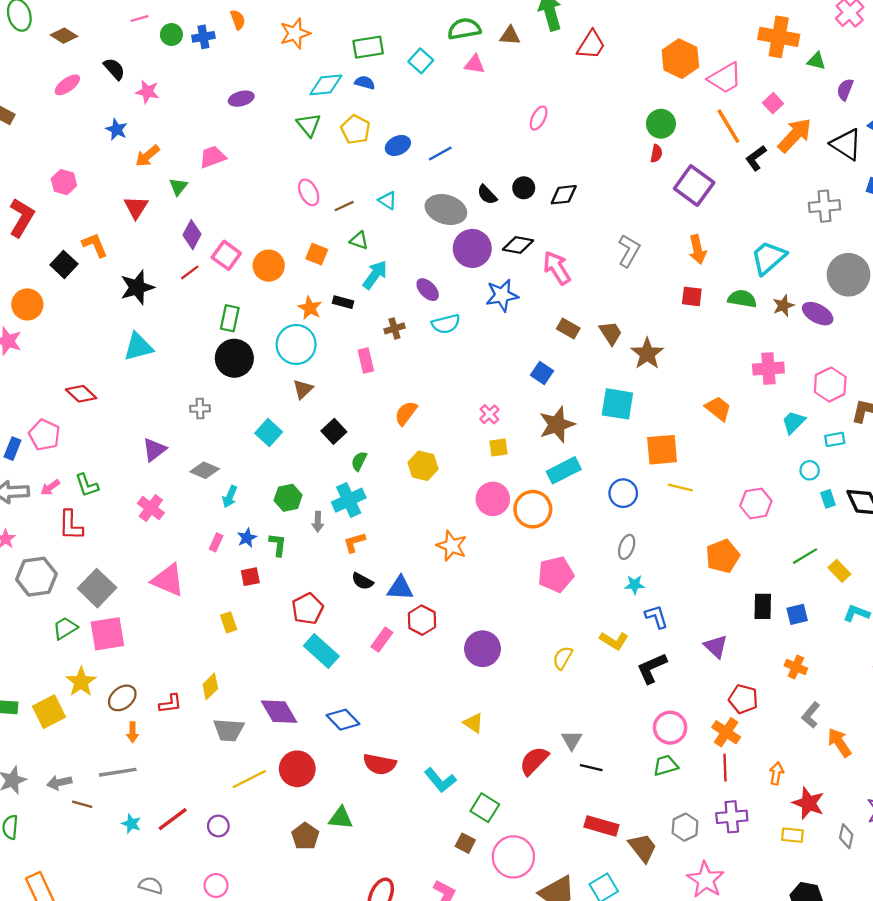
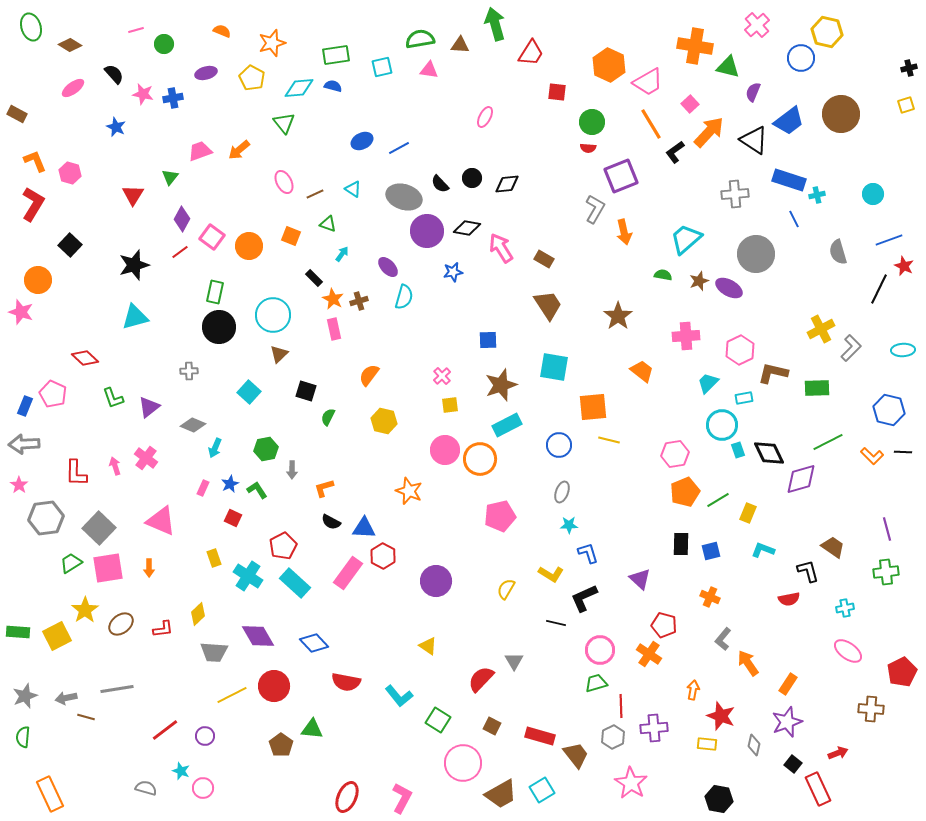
orange semicircle: (238, 20) -> (222, 31), turned -48
blue cross: (203, 37) -> (173, 98), moved
cyan square: (421, 61) -> (382, 67), turned 35
green triangle: (816, 61) -> (728, 67), size x1.4
purple ellipse: (241, 99) -> (206, 73), moved
yellow pentagon: (356, 129) -> (252, 78), moved
red semicircle: (656, 153) -> (588, 148), turned 84
orange arrow: (147, 156) -> (239, 150), moved
purple square: (694, 186) -> (621, 176), turned 32
orange L-shape: (95, 245) -> (35, 161), moved
gray L-shape: (629, 251) -> (595, 209), moved
cyan arrow: (375, 275) -> (342, 254), size x0.6
blue star: (502, 295) -> (453, 272), size x0.7
red square: (692, 296) -> (557, 92), moved
green semicircle: (742, 299) -> (663, 275), size x0.7
black rectangle: (343, 302) -> (314, 278), turned 30
orange star: (310, 308) -> (333, 299), moved
cyan semicircle: (446, 324) -> (404, 297), turned -60
brown rectangle: (568, 328) -> (544, 259), moved
brown trapezoid: (611, 333) -> (548, 305), size x1.4
brown star: (647, 354) -> (618, 316), moved
blue square: (542, 373) -> (488, 340), turned -36
black square: (334, 431) -> (306, 391), turned -30
cyan circle: (810, 470) -> (722, 425), size x1.8
green L-shape: (87, 485) -> (113, 398), moved
pink arrow: (50, 487) -> (115, 466), moved, turned 108
cyan cross: (349, 500) -> (248, 576), moved, turned -32
green L-shape: (278, 545) -> (257, 490), turned -40
orange pentagon: (723, 556) -> (685, 492), moved
yellow rectangle: (839, 571) -> (748, 513), turned 66
red square: (250, 577) -> (233, 518), turned 36
pink rectangle: (382, 640) -> (348, 573), size x1.5
orange arrow: (133, 732) -> (149, 568), moved
black line: (591, 768) -> (556, 623), moved
red line: (725, 768) -> (621, 706), moved
cyan star: (131, 824) -> (181, 771), moved
brown square: (465, 843) -> (492, 726), moved

